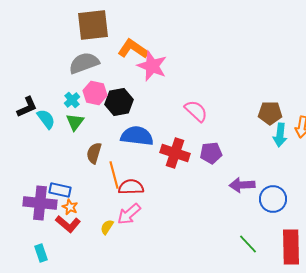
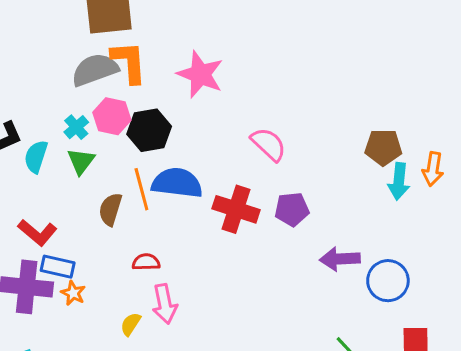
orange L-shape: (133, 49) -> (129, 62), moved, turned 52
cyan semicircle: (46, 119) -> (36, 157), turned -125
orange line: (114, 175) -> (141, 189), moved
red semicircle: (131, 187) -> (146, 262), moved, size x0.7
pink arrow: (129, 214) -> (165, 304), turned -60
red L-shape: (68, 224) -> (37, 233), moved

